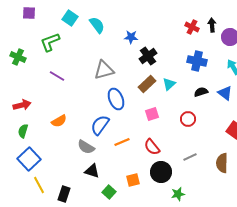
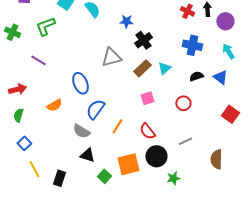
green cross: (18, 57) -> (12, 32), moved
gray triangle: (104, 70) -> (111, 57), moved
purple line: (57, 76) -> (38, 60), moved
blue ellipse: (116, 99) -> (80, 83), moved
orange line: (122, 142) -> (117, 126), turned -35
blue square: (29, 159) -> (24, 143), size x0.6
brown semicircle: (222, 163) -> (216, 159), moved
orange square: (133, 180) -> (128, 164), size x1.6

